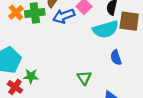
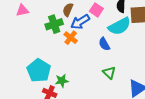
orange cross: (16, 12) -> (71, 38), moved
blue semicircle: (116, 58) -> (104, 44), moved

